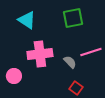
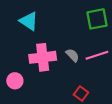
green square: (73, 18) -> (97, 19), moved
gray semicircle: (70, 62) -> (72, 55), moved

